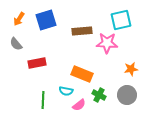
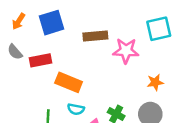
cyan square: (121, 20) -> (159, 29), moved
red rectangle: (37, 63) -> (41, 60), moved
orange rectangle: (82, 74) -> (69, 82), moved

